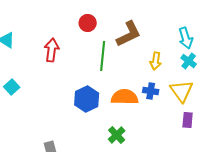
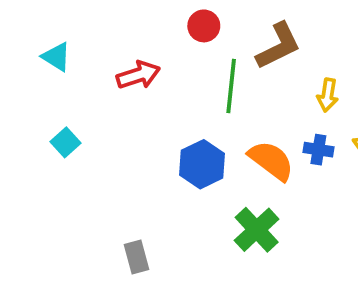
red arrow: (52, 50) -> (138, 75), turned 65
orange semicircle: (125, 97) -> (271, 161), turned 36
green cross: (117, 135) -> (257, 230), size x1.4

